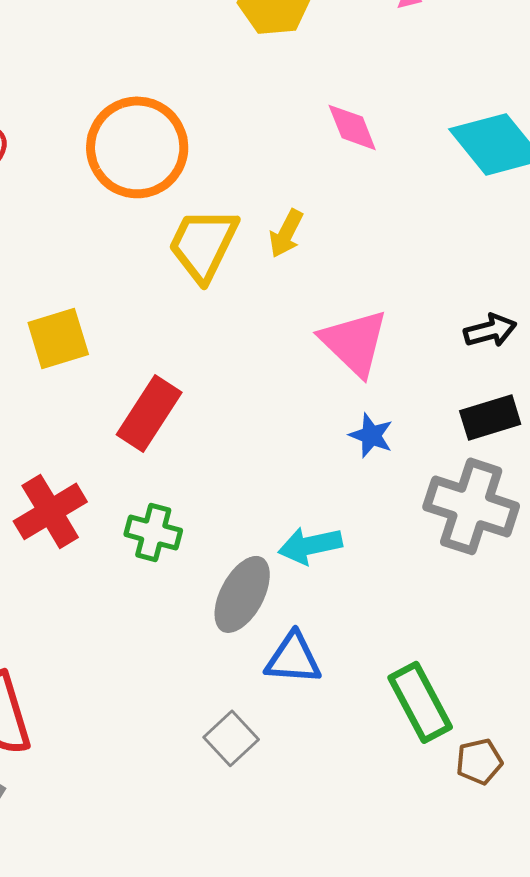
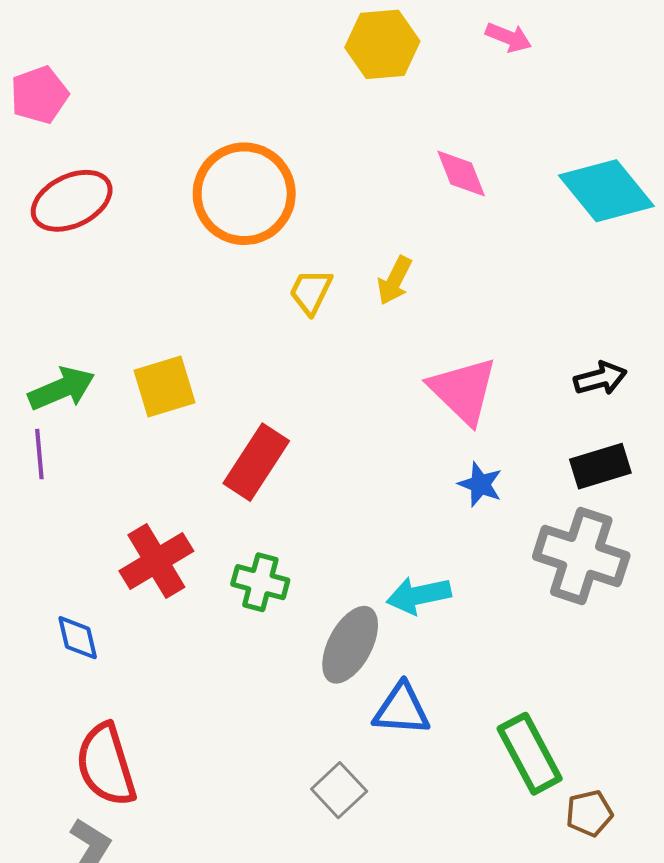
yellow trapezoid: (203, 244) -> (311, 292), size x0.6

